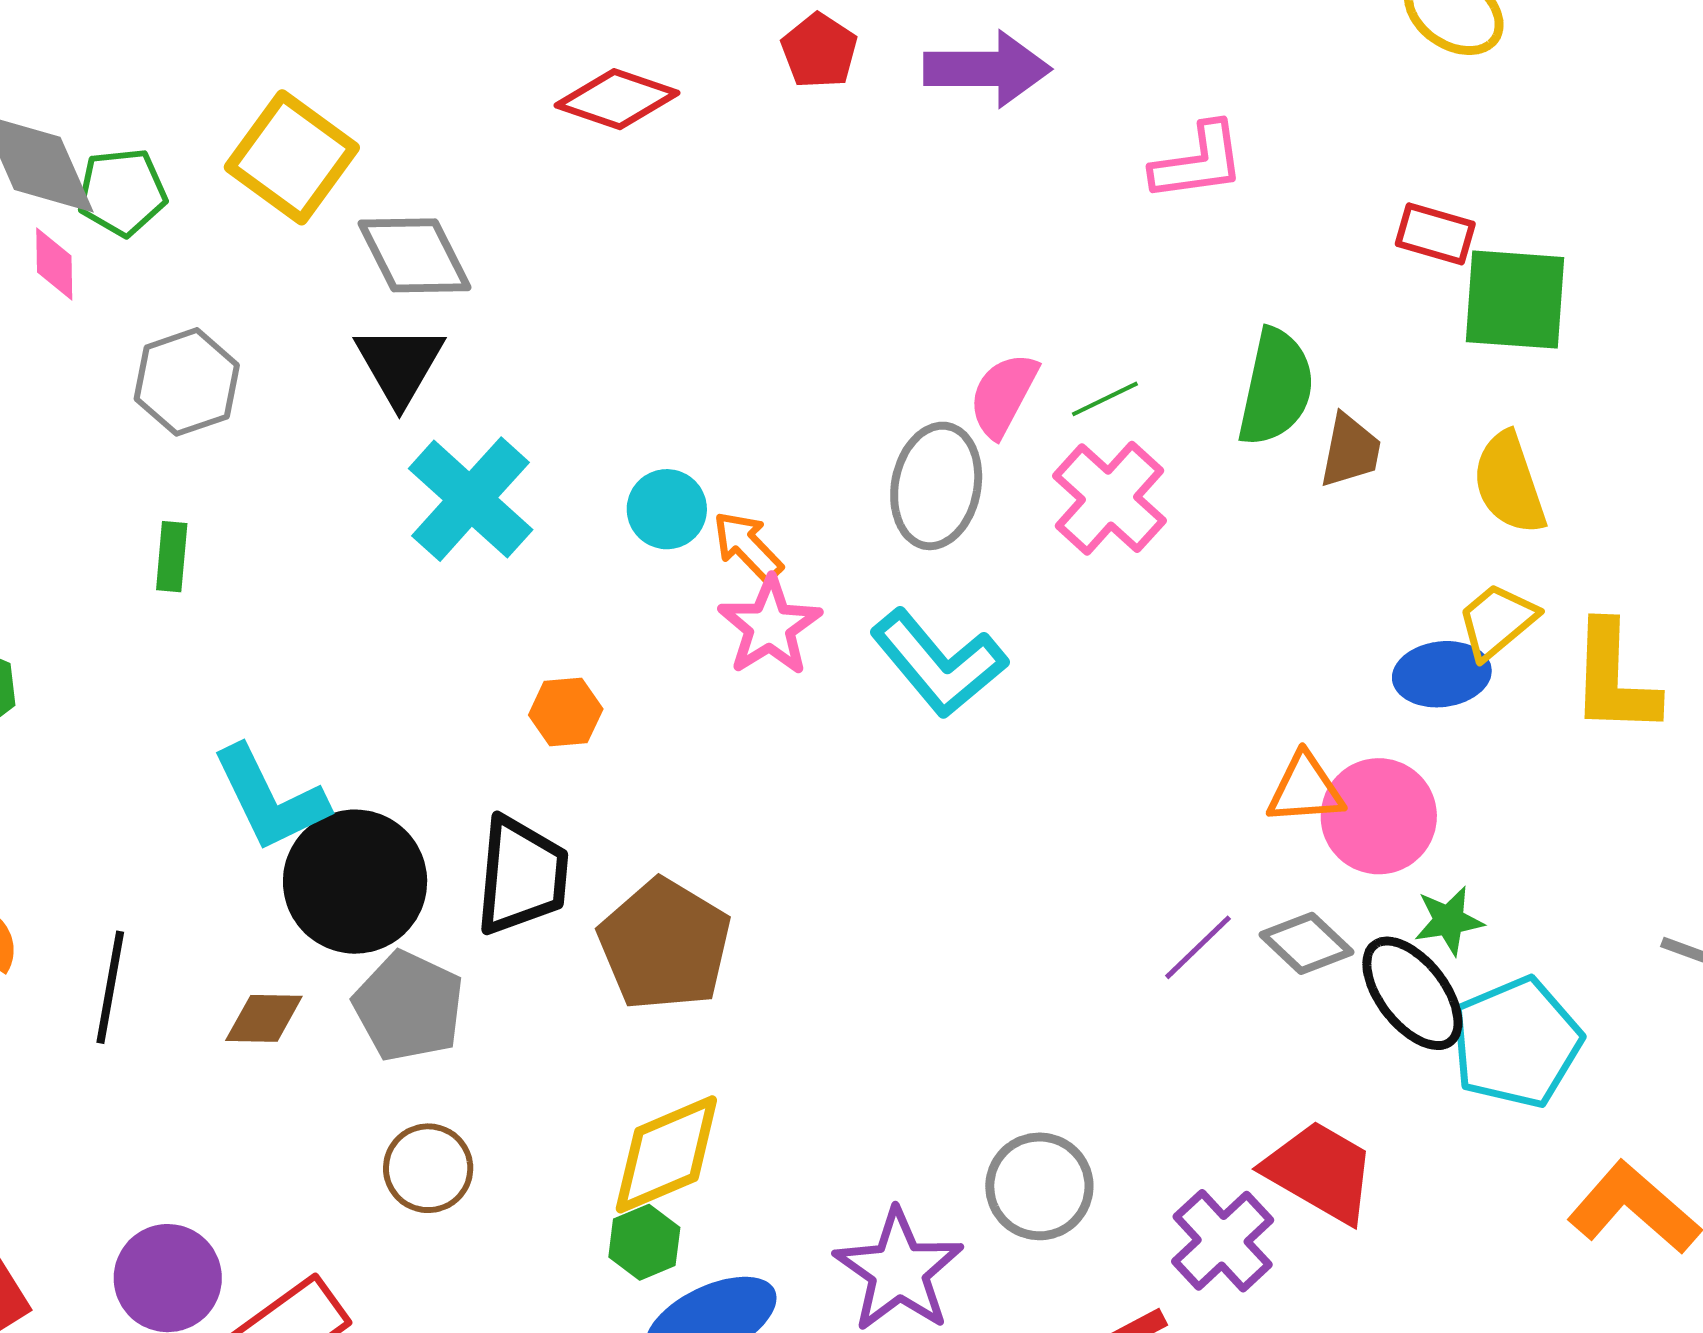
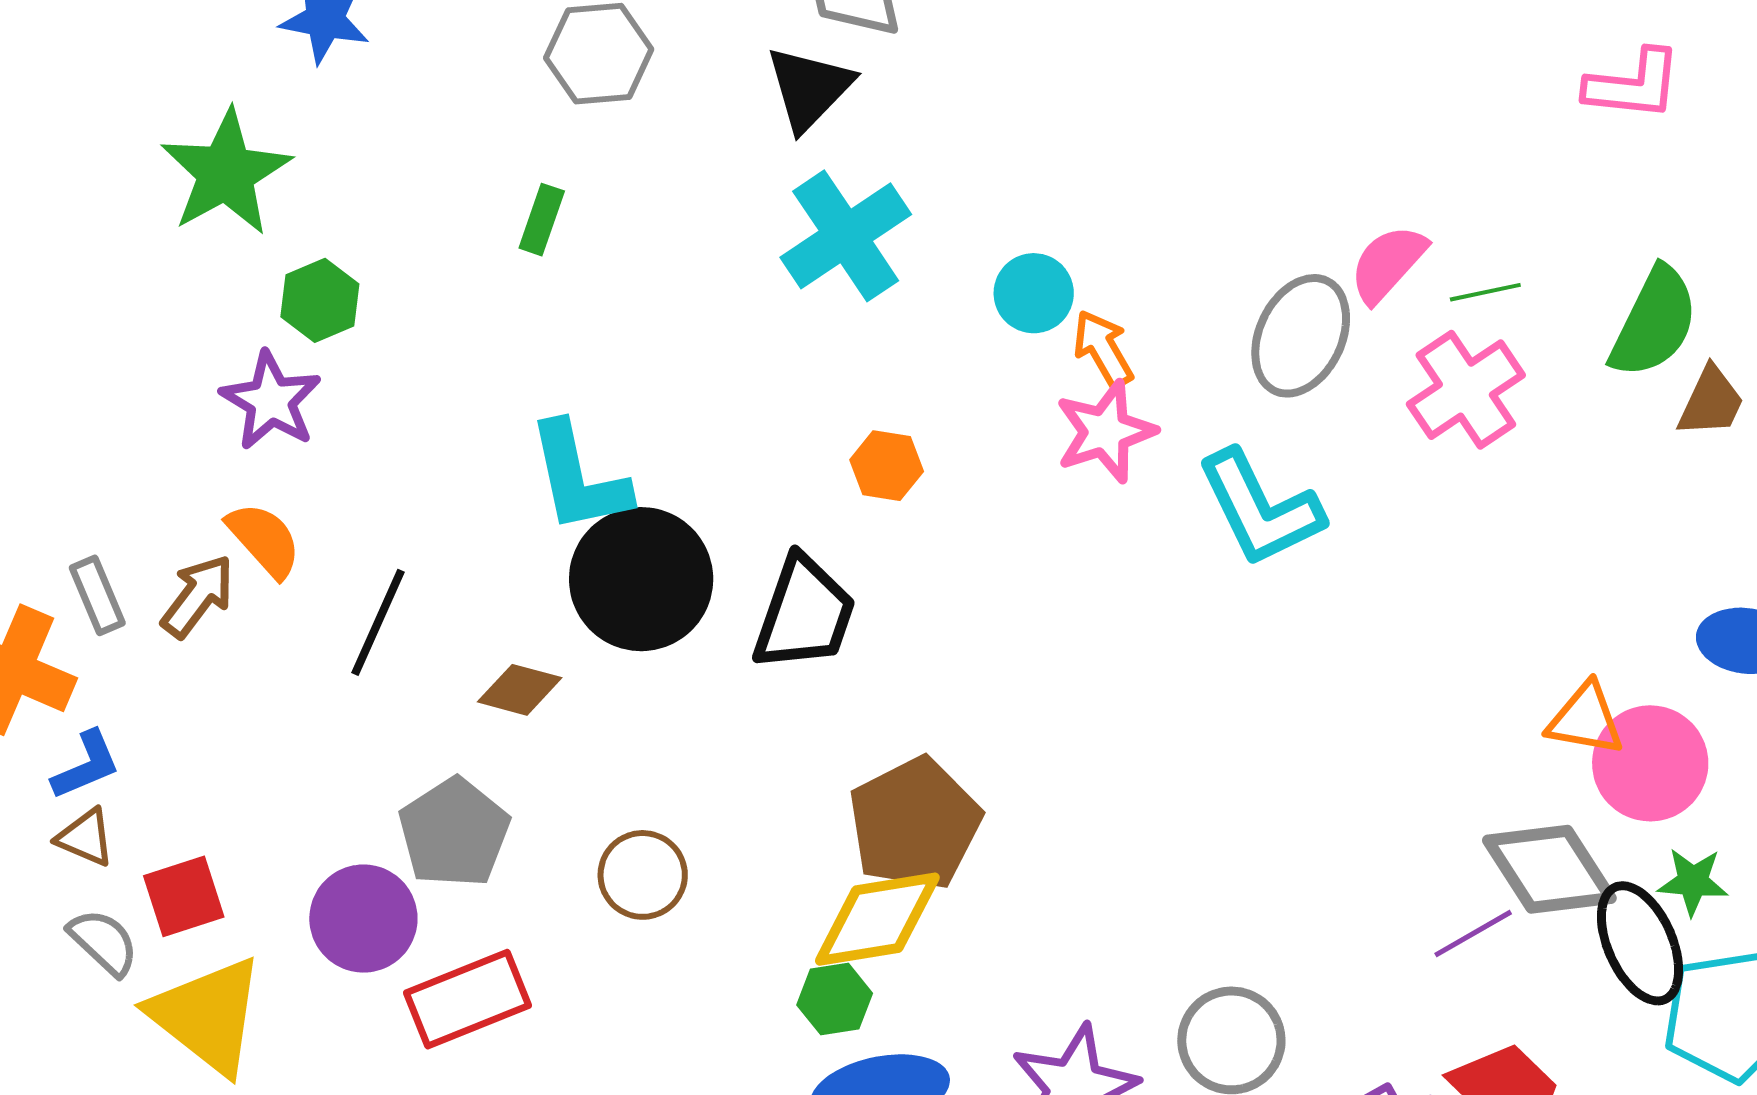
gray diamond: (1307, 943) -> (1549, 869), size x1.5
brown pentagon: (665, 945) -> (915, 824), moved
purple line: (1198, 947) -> (1473, 934), moved
gray pentagon: (409, 1006) -> (454, 833), moved

